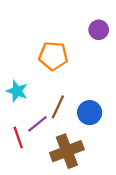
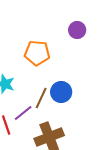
blue circle: (90, 113) -> (61, 92), moved

